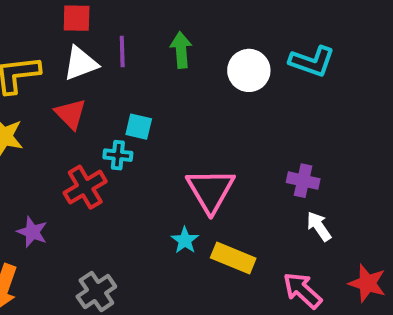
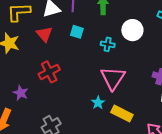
white circle: (249, 70) -> (132, 30), moved
cyan square: (139, 127) -> (77, 32), moved
cyan cross: (118, 155) -> (108, 44), moved

